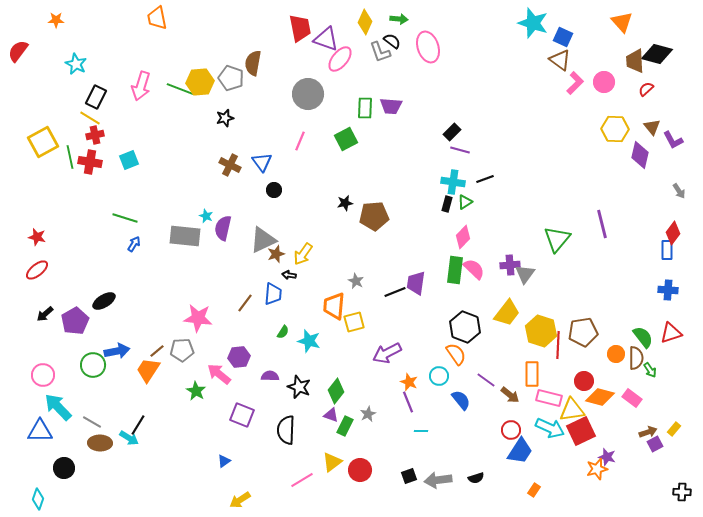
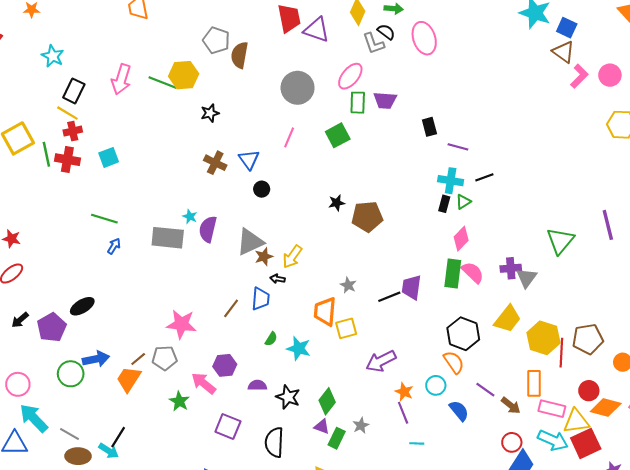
pink ellipse: (340, 59) -> (350, 76), moved
gray pentagon: (231, 78) -> (216, 40), moved
black rectangle: (452, 132) -> (429, 127), moved, turned -60

